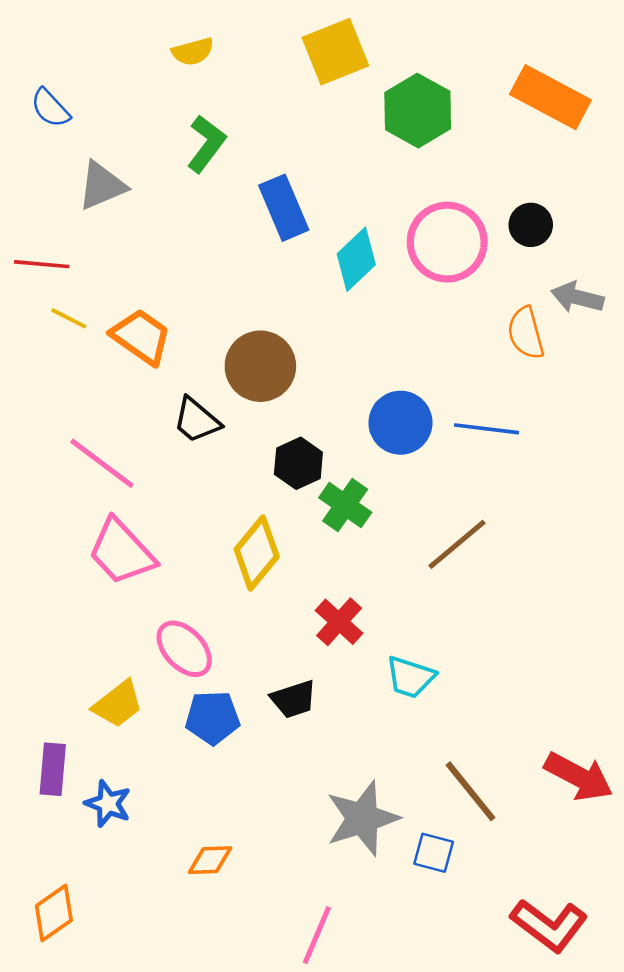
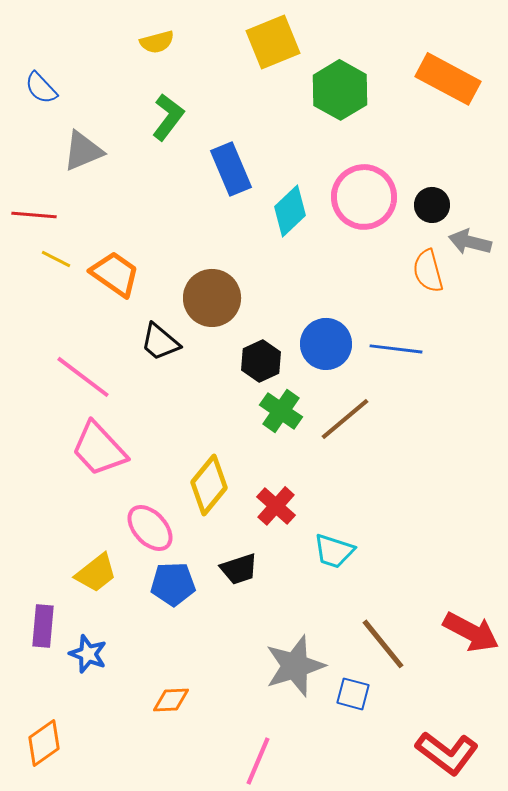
black circle: (531, 225) -> (432, 205), moved
black hexagon: (298, 463) -> (261, 361), moved
brown line: (457, 544) -> (345, 419), moved
yellow diamond: (257, 553) -> (209, 485), moved

